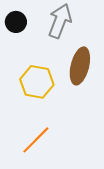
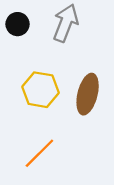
brown ellipse: (80, 66) -> (88, 94), moved

